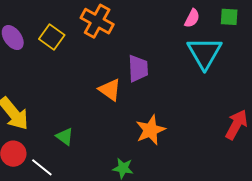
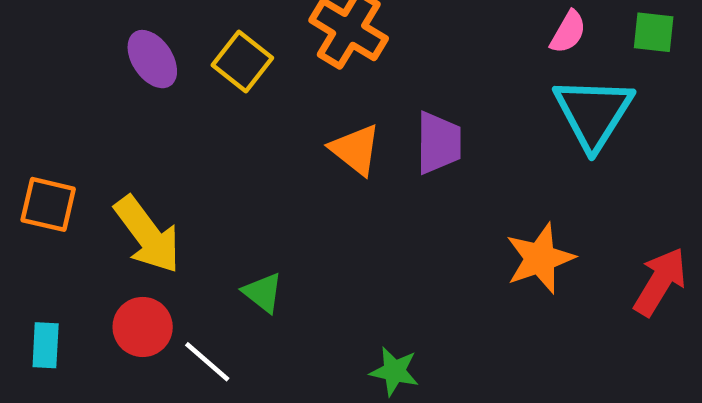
orange triangle: (110, 90) -> (355, 150), moved
orange star: (151, 130) -> (540, 258), moved

